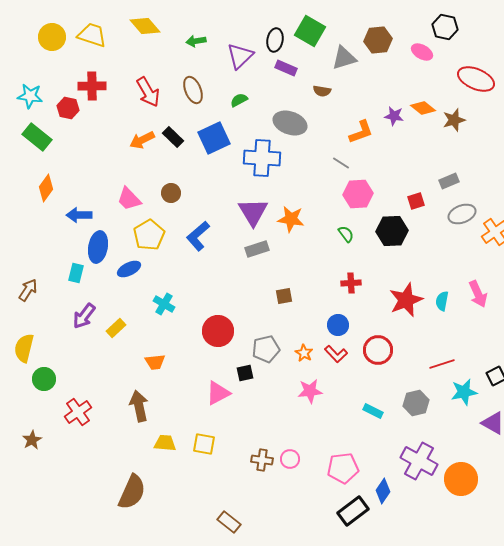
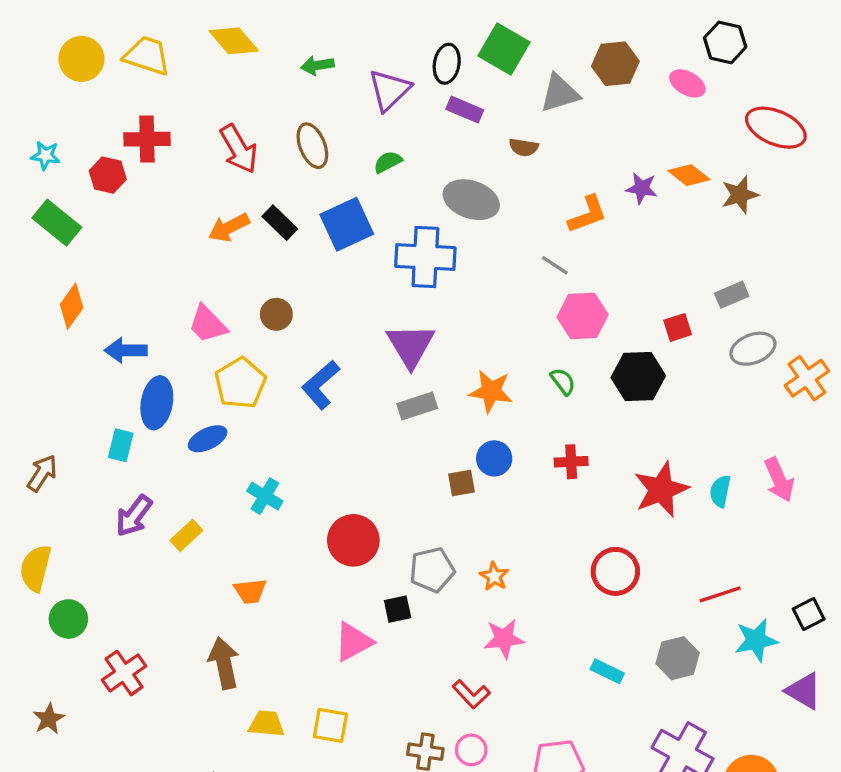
cyan star: (30, 96) -> (45, 155), size x0.7
orange star: (291, 219) -> (491, 391), moved
blue circle: (338, 325) -> (494, 458), moved
red L-shape: (336, 354) -> (471, 694), moved

